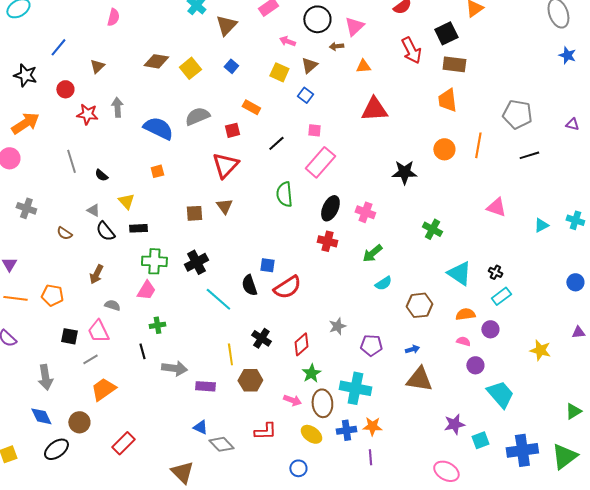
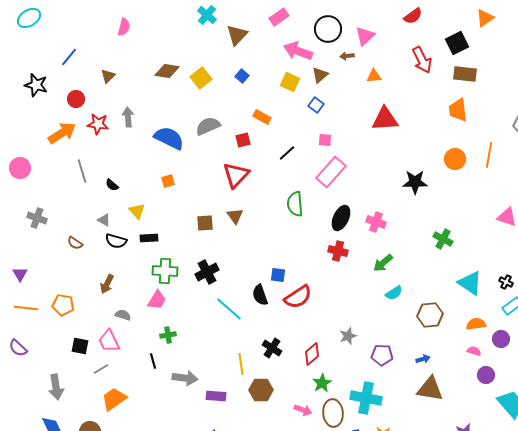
pink arrow: (287, 41) -> (298, 51), size x1.8
orange arrow: (25, 123) -> (62, 133), moved
black semicircle: (105, 231) -> (116, 241), turned -35

